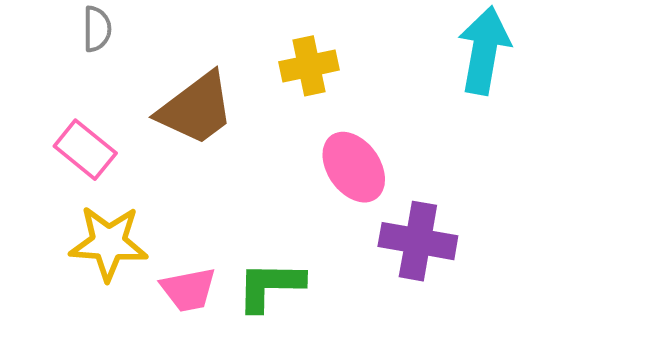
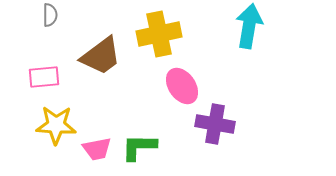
yellow cross: (309, 66) -> (159, 34), size x1.5
pink rectangle: (85, 150) -> (44, 77), turned -44

